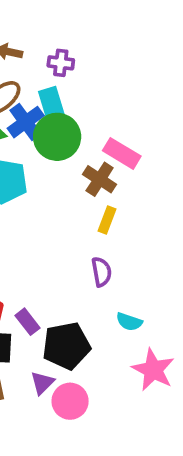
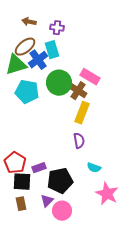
green circle: (57, 137) -> (59, 83), moved
yellow rectangle: (107, 220) -> (82, 113), size x1.5
purple rectangle: (27, 322) -> (39, 168), turned -72

